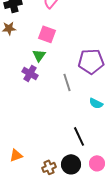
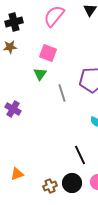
purple cross: (30, 73) -> (13, 109), moved
gray line: (67, 82) -> (62, 93), moved

